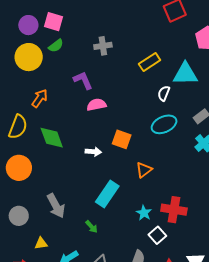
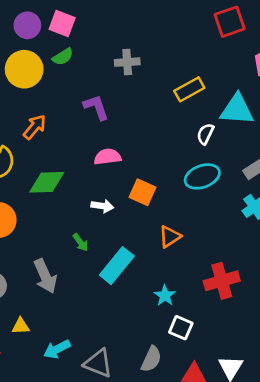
pink semicircle: (96, 105) -> (108, 157), moved
green diamond: (52, 138) -> (47, 182), turned -76
red cross: (174, 210) -> (222, 281), moved, turned -30
green arrow: (91, 227) -> (81, 242), moved
white square: (157, 235) -> (181, 328), turned -30

